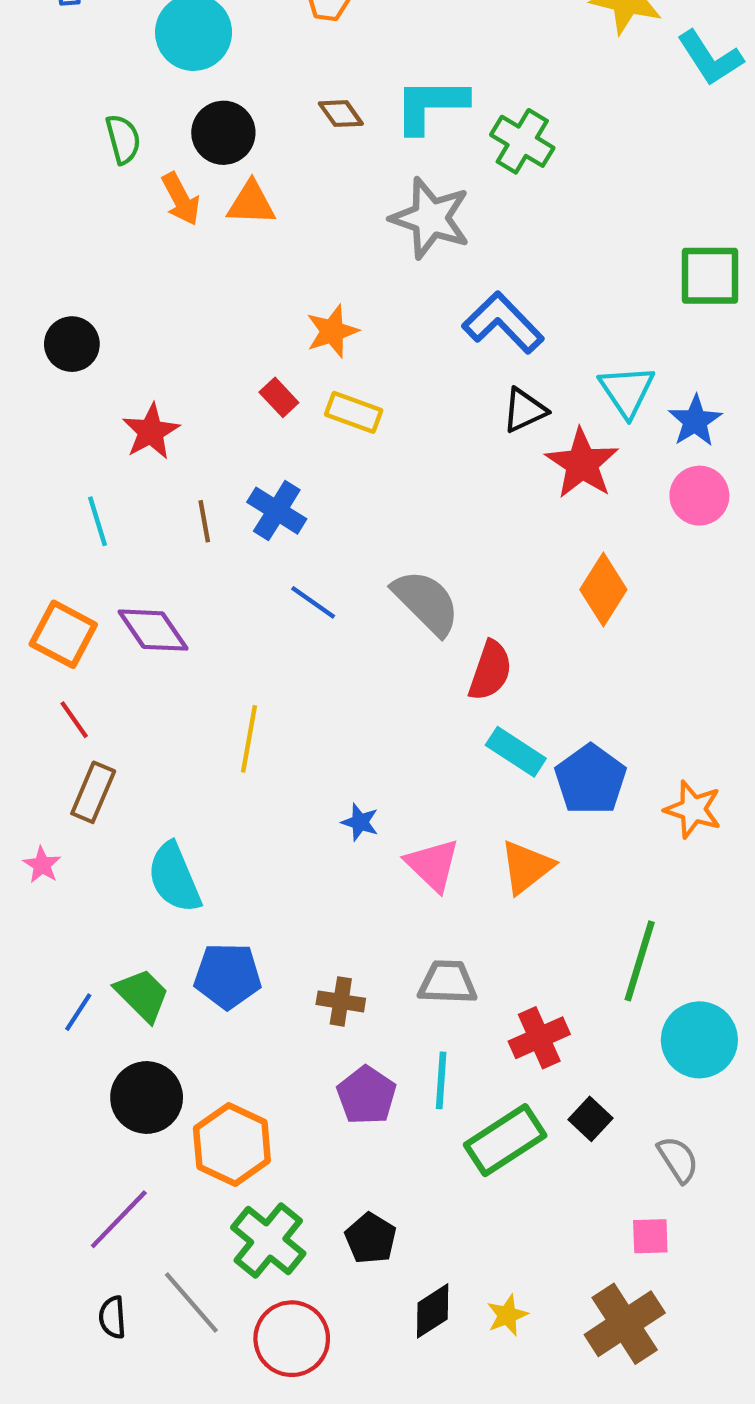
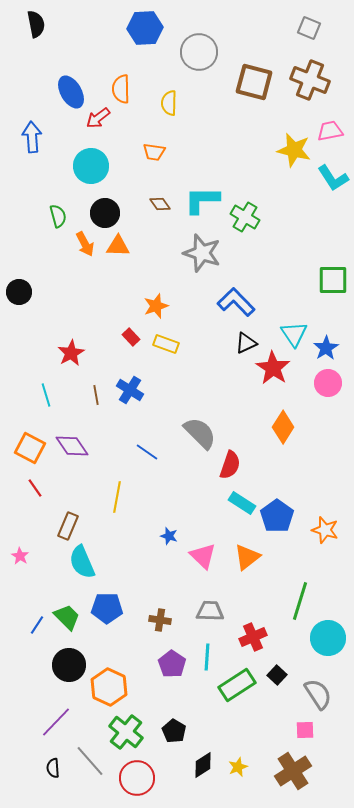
black circle: (72, 344) -> (19, 292), moved
blue line: (313, 602) -> (147, 452), moved
brown rectangle: (93, 792) -> (68, 526), moved
gray semicircle: (678, 1159) -> (318, 694), size x1.4

